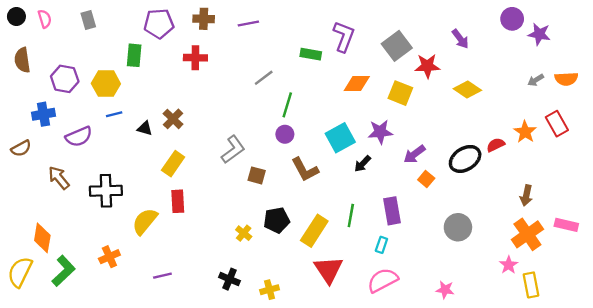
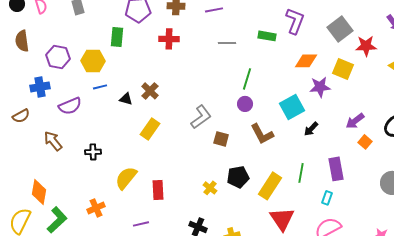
gray line: (264, 78) -> (227, 43), moved, turned 36
purple star: (380, 132) -> (320, 87), moved
black cross: (106, 191) -> (93, 152), size x0.6
red rectangle: (178, 201) -> (158, 190), moved

